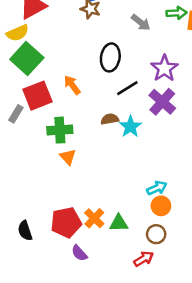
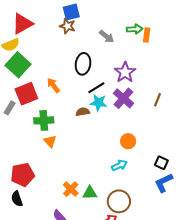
cyan star: (130, 127) -> (99, 103), moved, turned -30
orange circle: (161, 206) -> (128, 141), moved
red pentagon: (66, 222) -> (23, 175), moved
brown circle: (156, 234) -> (119, 201), size x1.5

